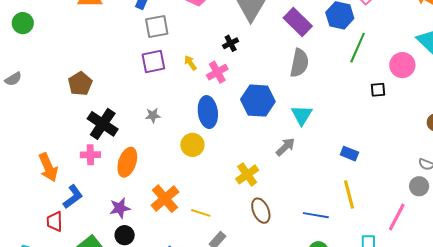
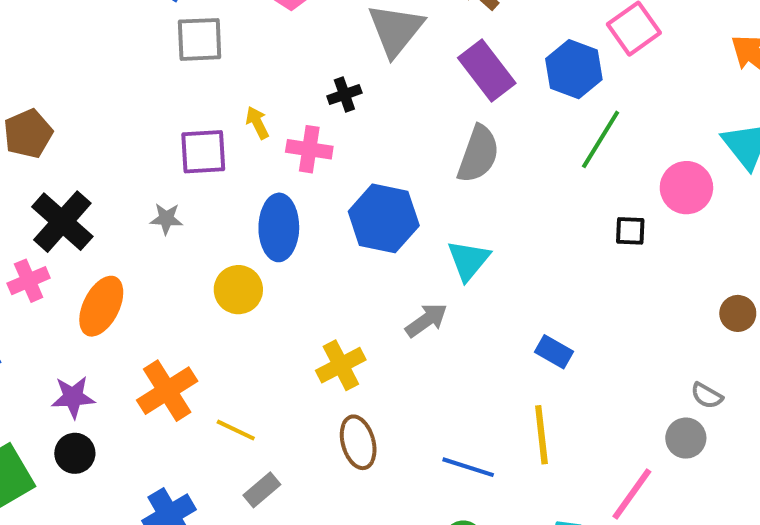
purple square: (153, 61) -> (203, 152), moved
pink cross: (217, 72) -> (309, 149), turned 30
pink cross: (90, 155) -> (29, 281), turned -30

